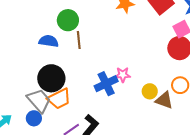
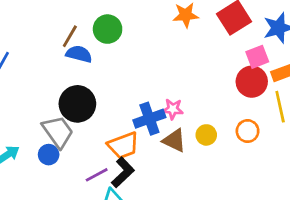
brown line: (79, 40) -> (70, 36), moved, turned 30
orange trapezoid: (59, 99) -> (123, 145), moved
brown triangle: (164, 100) -> (174, 140), moved

